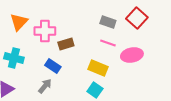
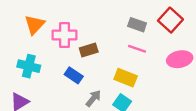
pink ellipse: (132, 55) -> (180, 59), moved
gray arrow: (45, 86) -> (93, 98), moved

